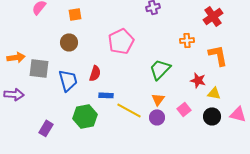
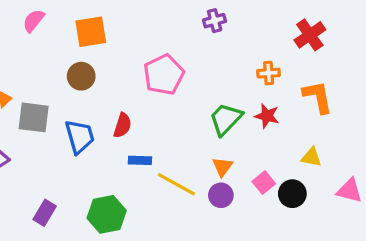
orange square: (75, 14) -> (91, 32), size x1.5
red star: (198, 80) -> (267, 116), moved
green hexagon: (85, 116) -> (107, 214), moved
black circle: (212, 116) -> (292, 194), moved

